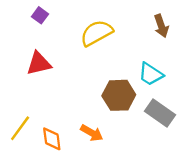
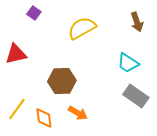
red triangle: (39, 64) -> (16, 54), moved
brown hexagon: (119, 95) -> (62, 81), moved

